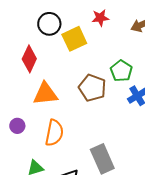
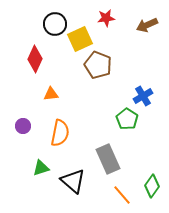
green pentagon: (121, 71) -> (127, 119), moved
brown pentagon: (92, 88) -> (98, 65), moved
orange triangle: (45, 94) -> (51, 94), size x0.6

